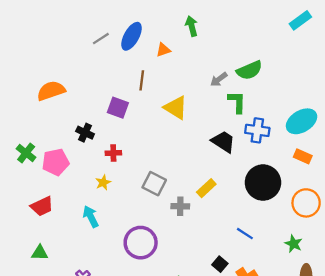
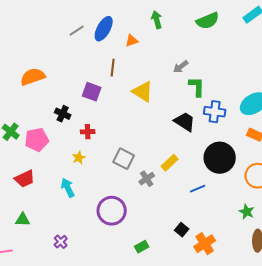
green semicircle: (249, 70) -> (208, 21), moved
gray cross: (180, 206) -> (147, 179), turned -35
blue line: (245, 234) -> (198, 189), moved, turned -56

